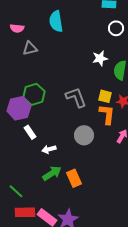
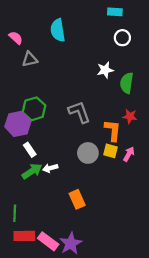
pink semicircle: (17, 28) -> (16, 38), turned -144
yellow square: (105, 96) -> (111, 151), moved
green arrow: (52, 173) -> (32, 171), moved
green line: (16, 191) -> (15, 213), turned 49

